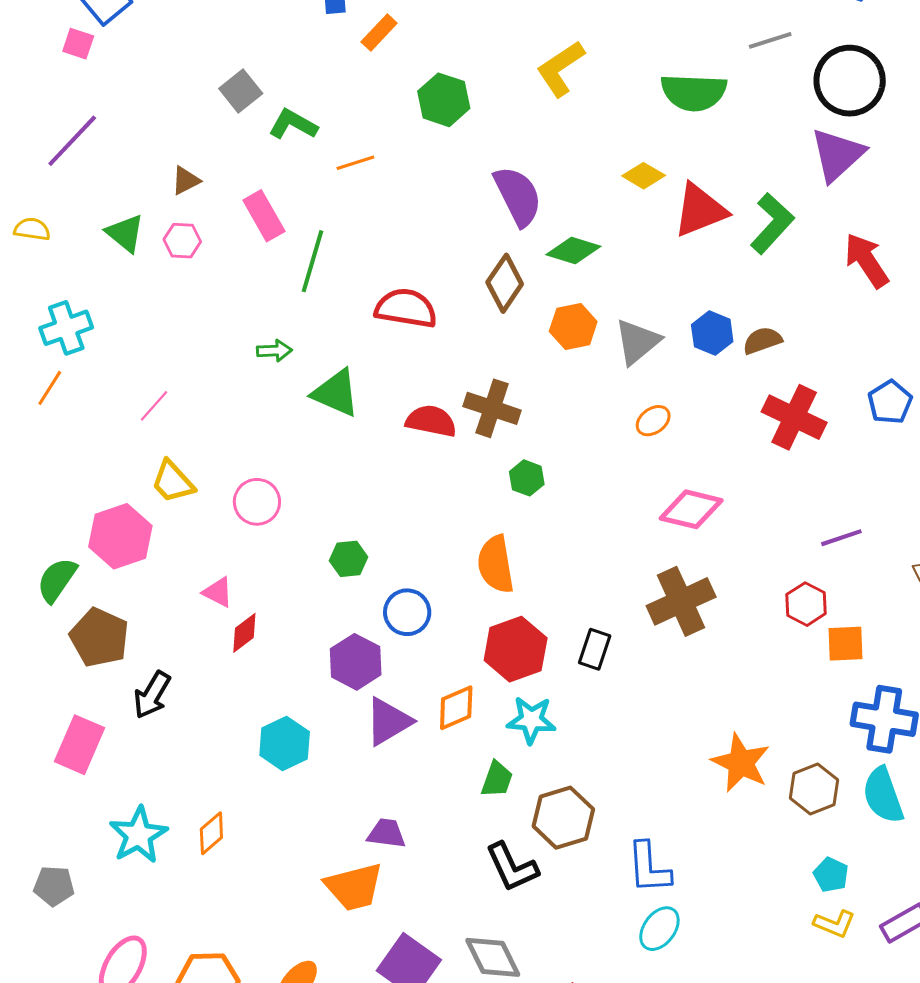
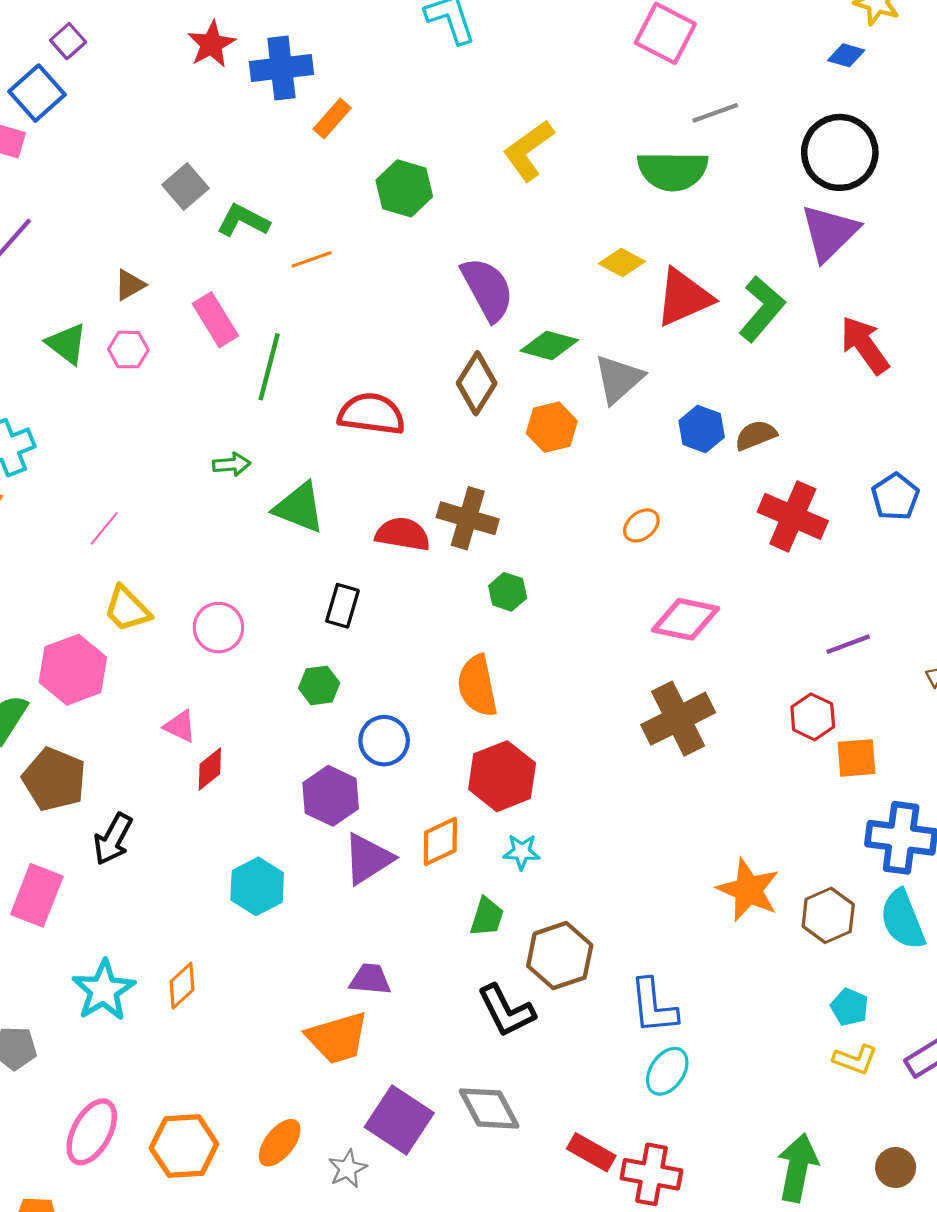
gray line: (770, 40) -> (715, 113), moved
gray triangle: (637, 342) -> (619, 379), moved
black rectangle: (595, 649) -> (342, 606), moved
cyan star: (531, 720) -> (522, 852), size x0.7

